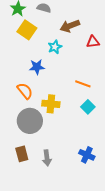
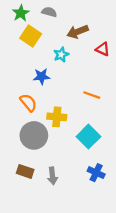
red triangle: (93, 42) -> (103, 49), turned 32
cyan square: (88, 107) -> (88, 137), moved, size x1.5
brown rectangle: (22, 154) -> (25, 171), turned -56

